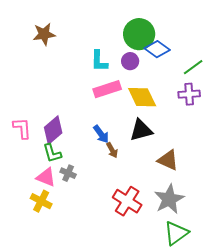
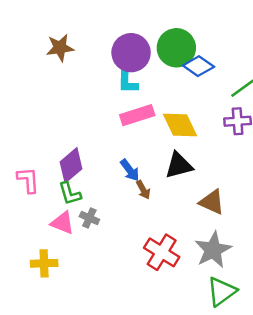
purple circle: (130, 61) -> (131, 53), moved, size x1.8
pink L-shape: (22, 128) -> (28, 180), moved
yellow cross: (41, 201) -> (44, 263), moved, turned -30

